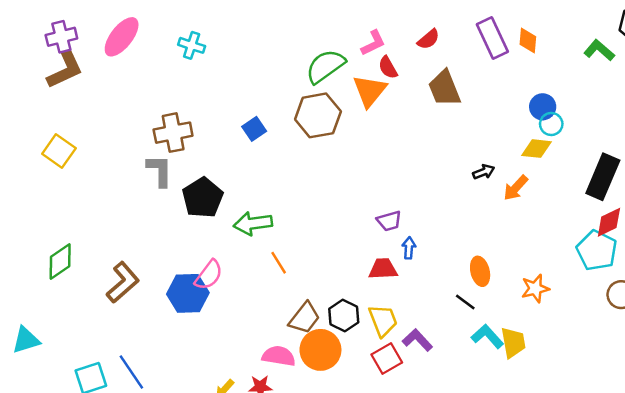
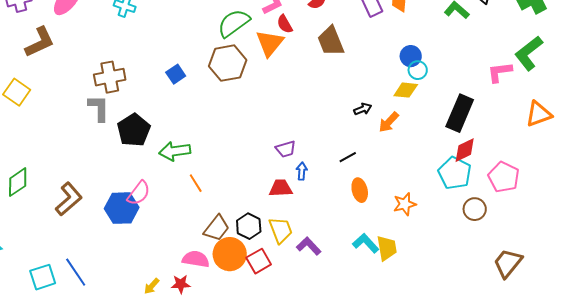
brown L-shape: (65, 70) -> (40, 42), moved
black line: (465, 302) -> (348, 157), moved, turned -66
red square: (387, 358) -> (259, 261), moved

